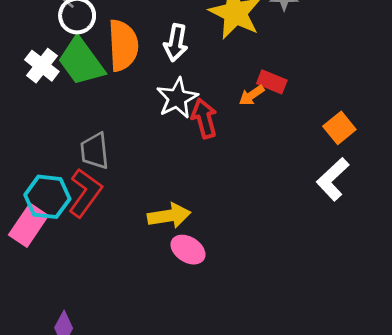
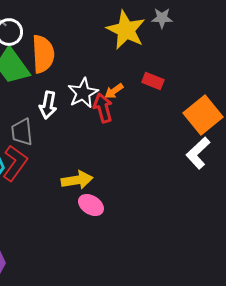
white arrow: (176, 43) -> (48, 105), moved
orange arrow: (252, 95) -> (114, 91), moved
orange square: (339, 128) -> (203, 115), size x1.6

